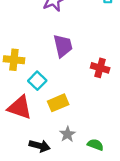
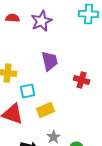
cyan square: (37, 81) -> (28, 91), turned 35

